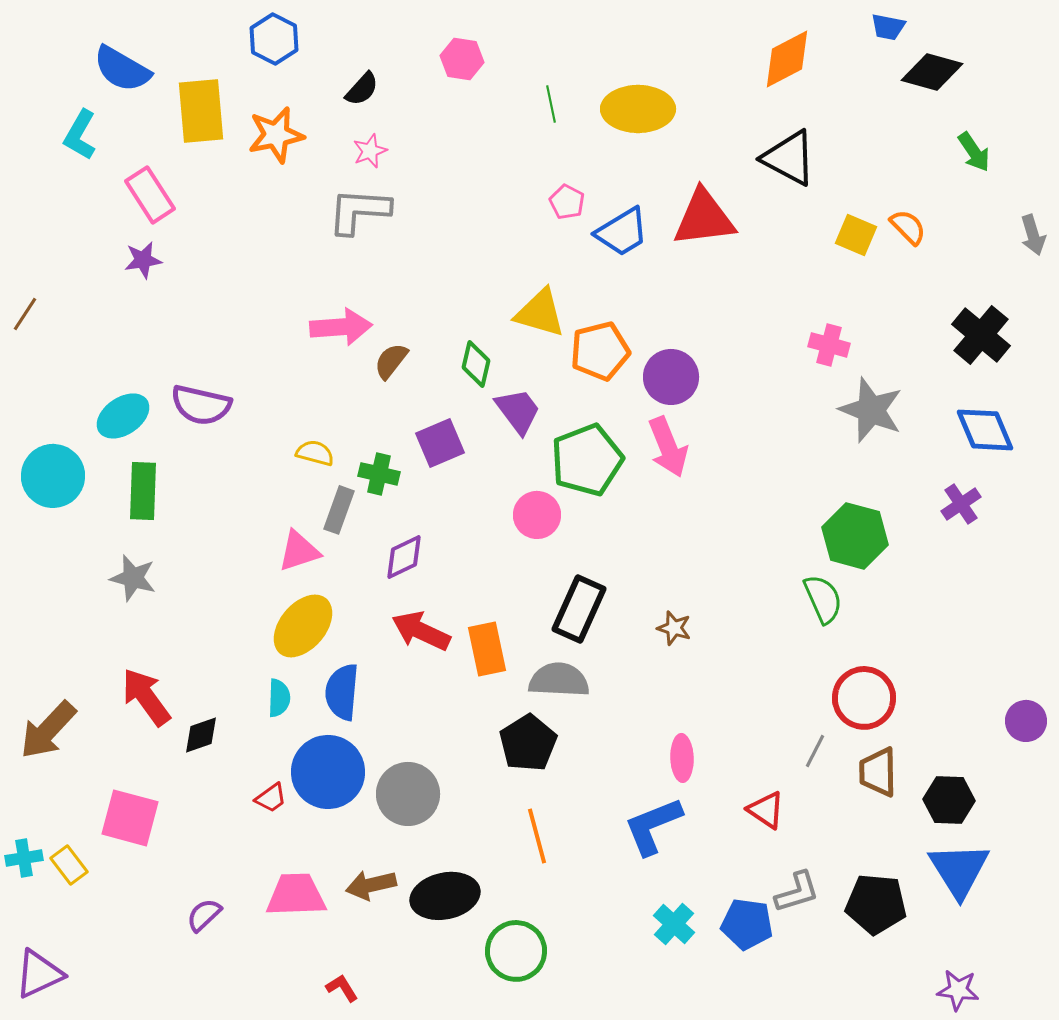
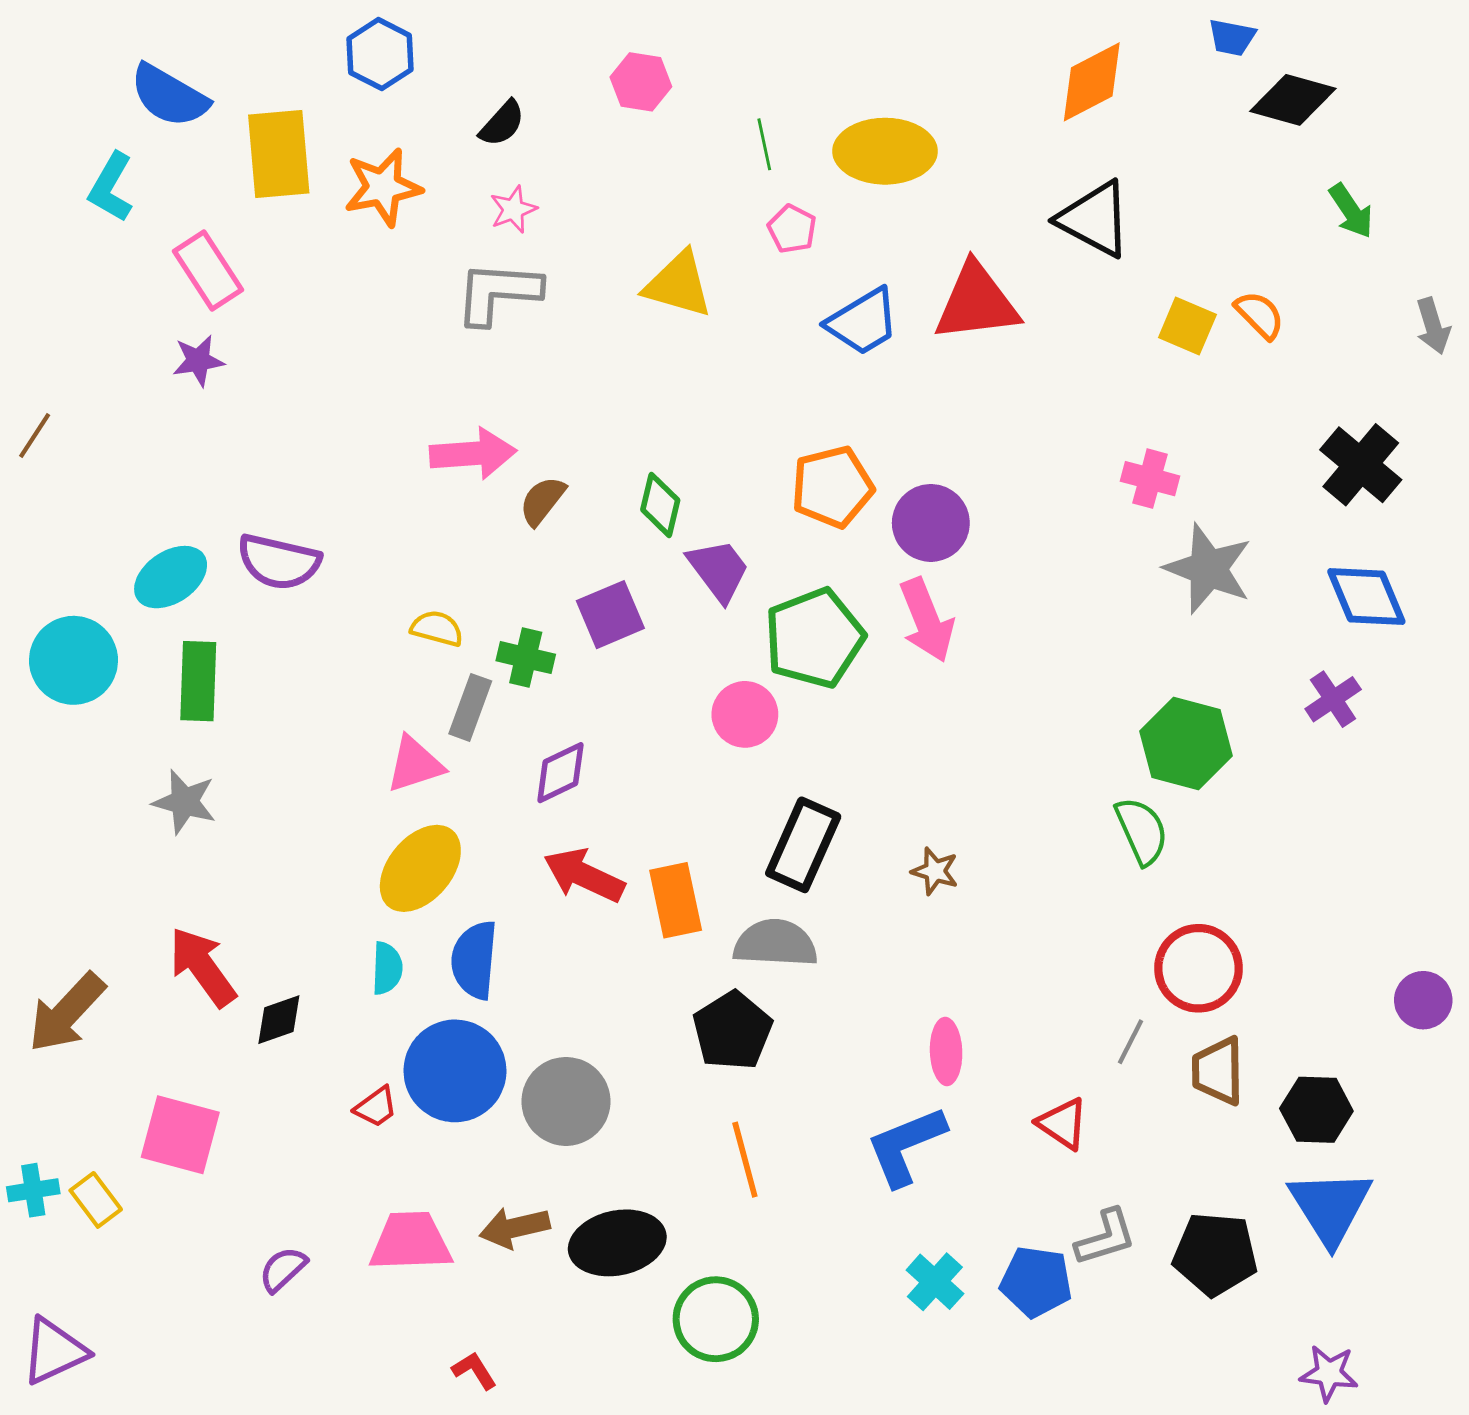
pink pentagon: (567, 202) -> (792, 229), moved
yellow triangle: (540, 313) -> (678, 284), moved

